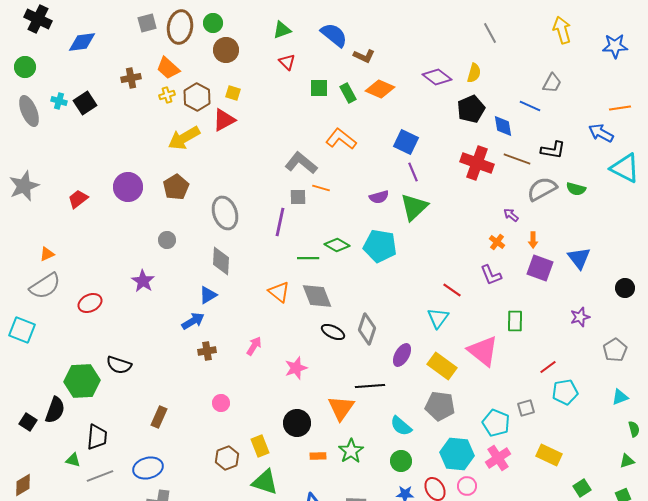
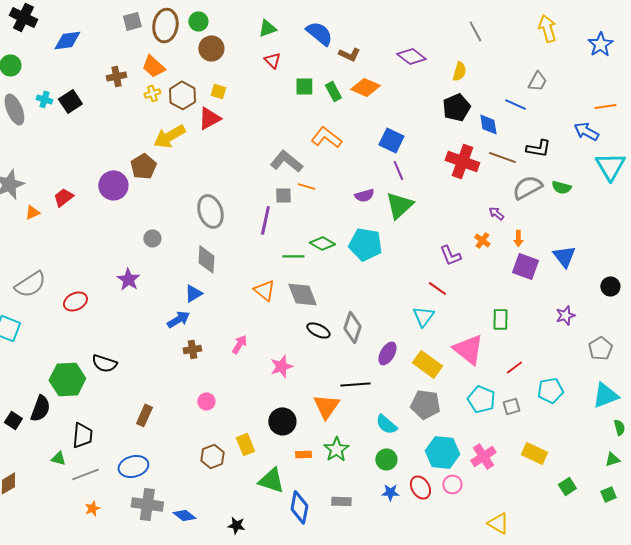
blue star: (615, 46) -> (600, 44), turned -30
purple diamond: (437, 77) -> (411, 56), moved
cyan triangle: (625, 168) -> (610, 166), turned 32
brown pentagon: (176, 187) -> (143, 166), moved
orange triangle: (47, 254) -> (32, 212), moved
purple L-shape: (491, 275) -> (450, 255), moved
red line: (548, 367) -> (514, 367), moved
cyan triangle: (620, 397) -> (605, 395), size x1.6
cyan pentagon: (496, 423) -> (481, 399), moved
green triangle: (265, 482) -> (271, 480), moved

